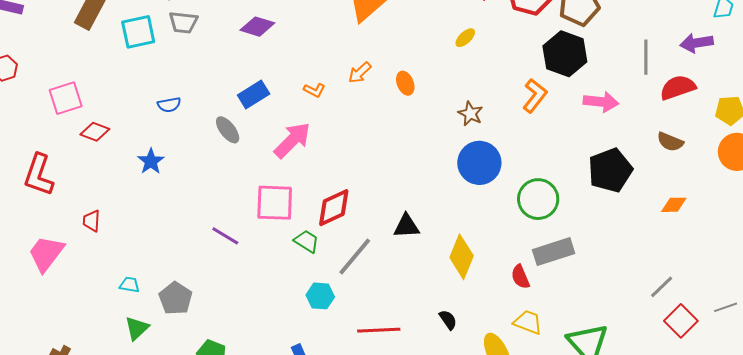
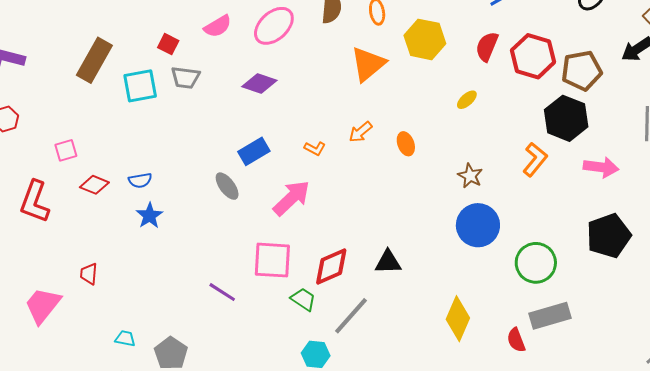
pink square: (66, 98) -> (66, 150), size x0.7
blue semicircle: (169, 105) -> (140, 180), moved
red L-shape: (39, 175) -> (35, 202), moved
black triangle: (406, 226) -> (388, 262), moved

